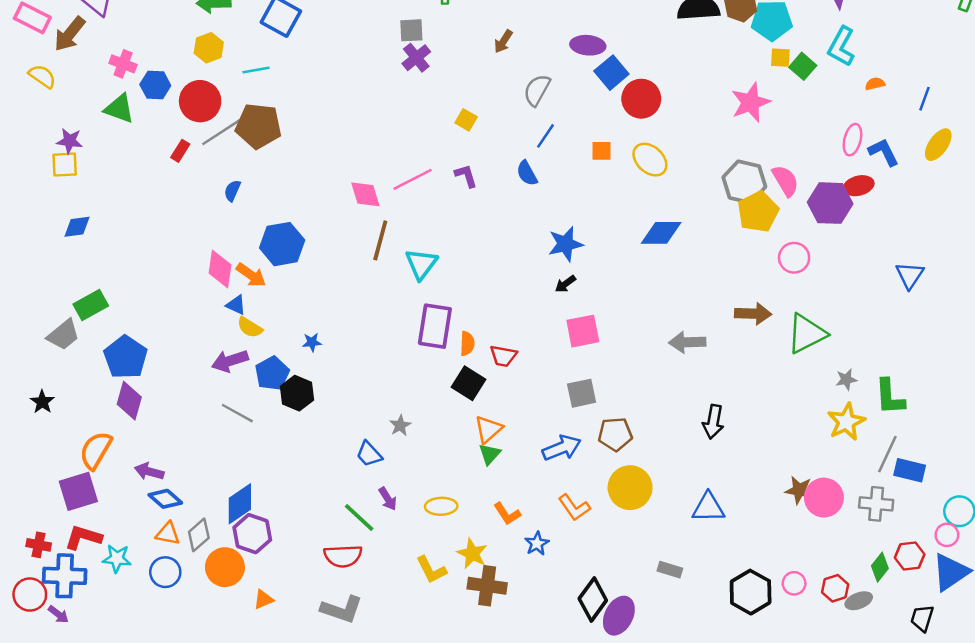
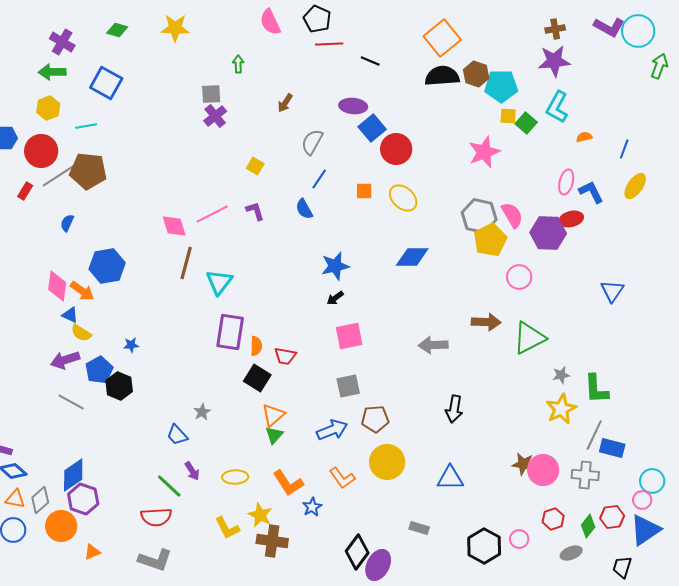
orange L-shape: (507, 514) -> (288, 483), size x1.4
red hexagon: (835, 588) -> (553, 519), moved

